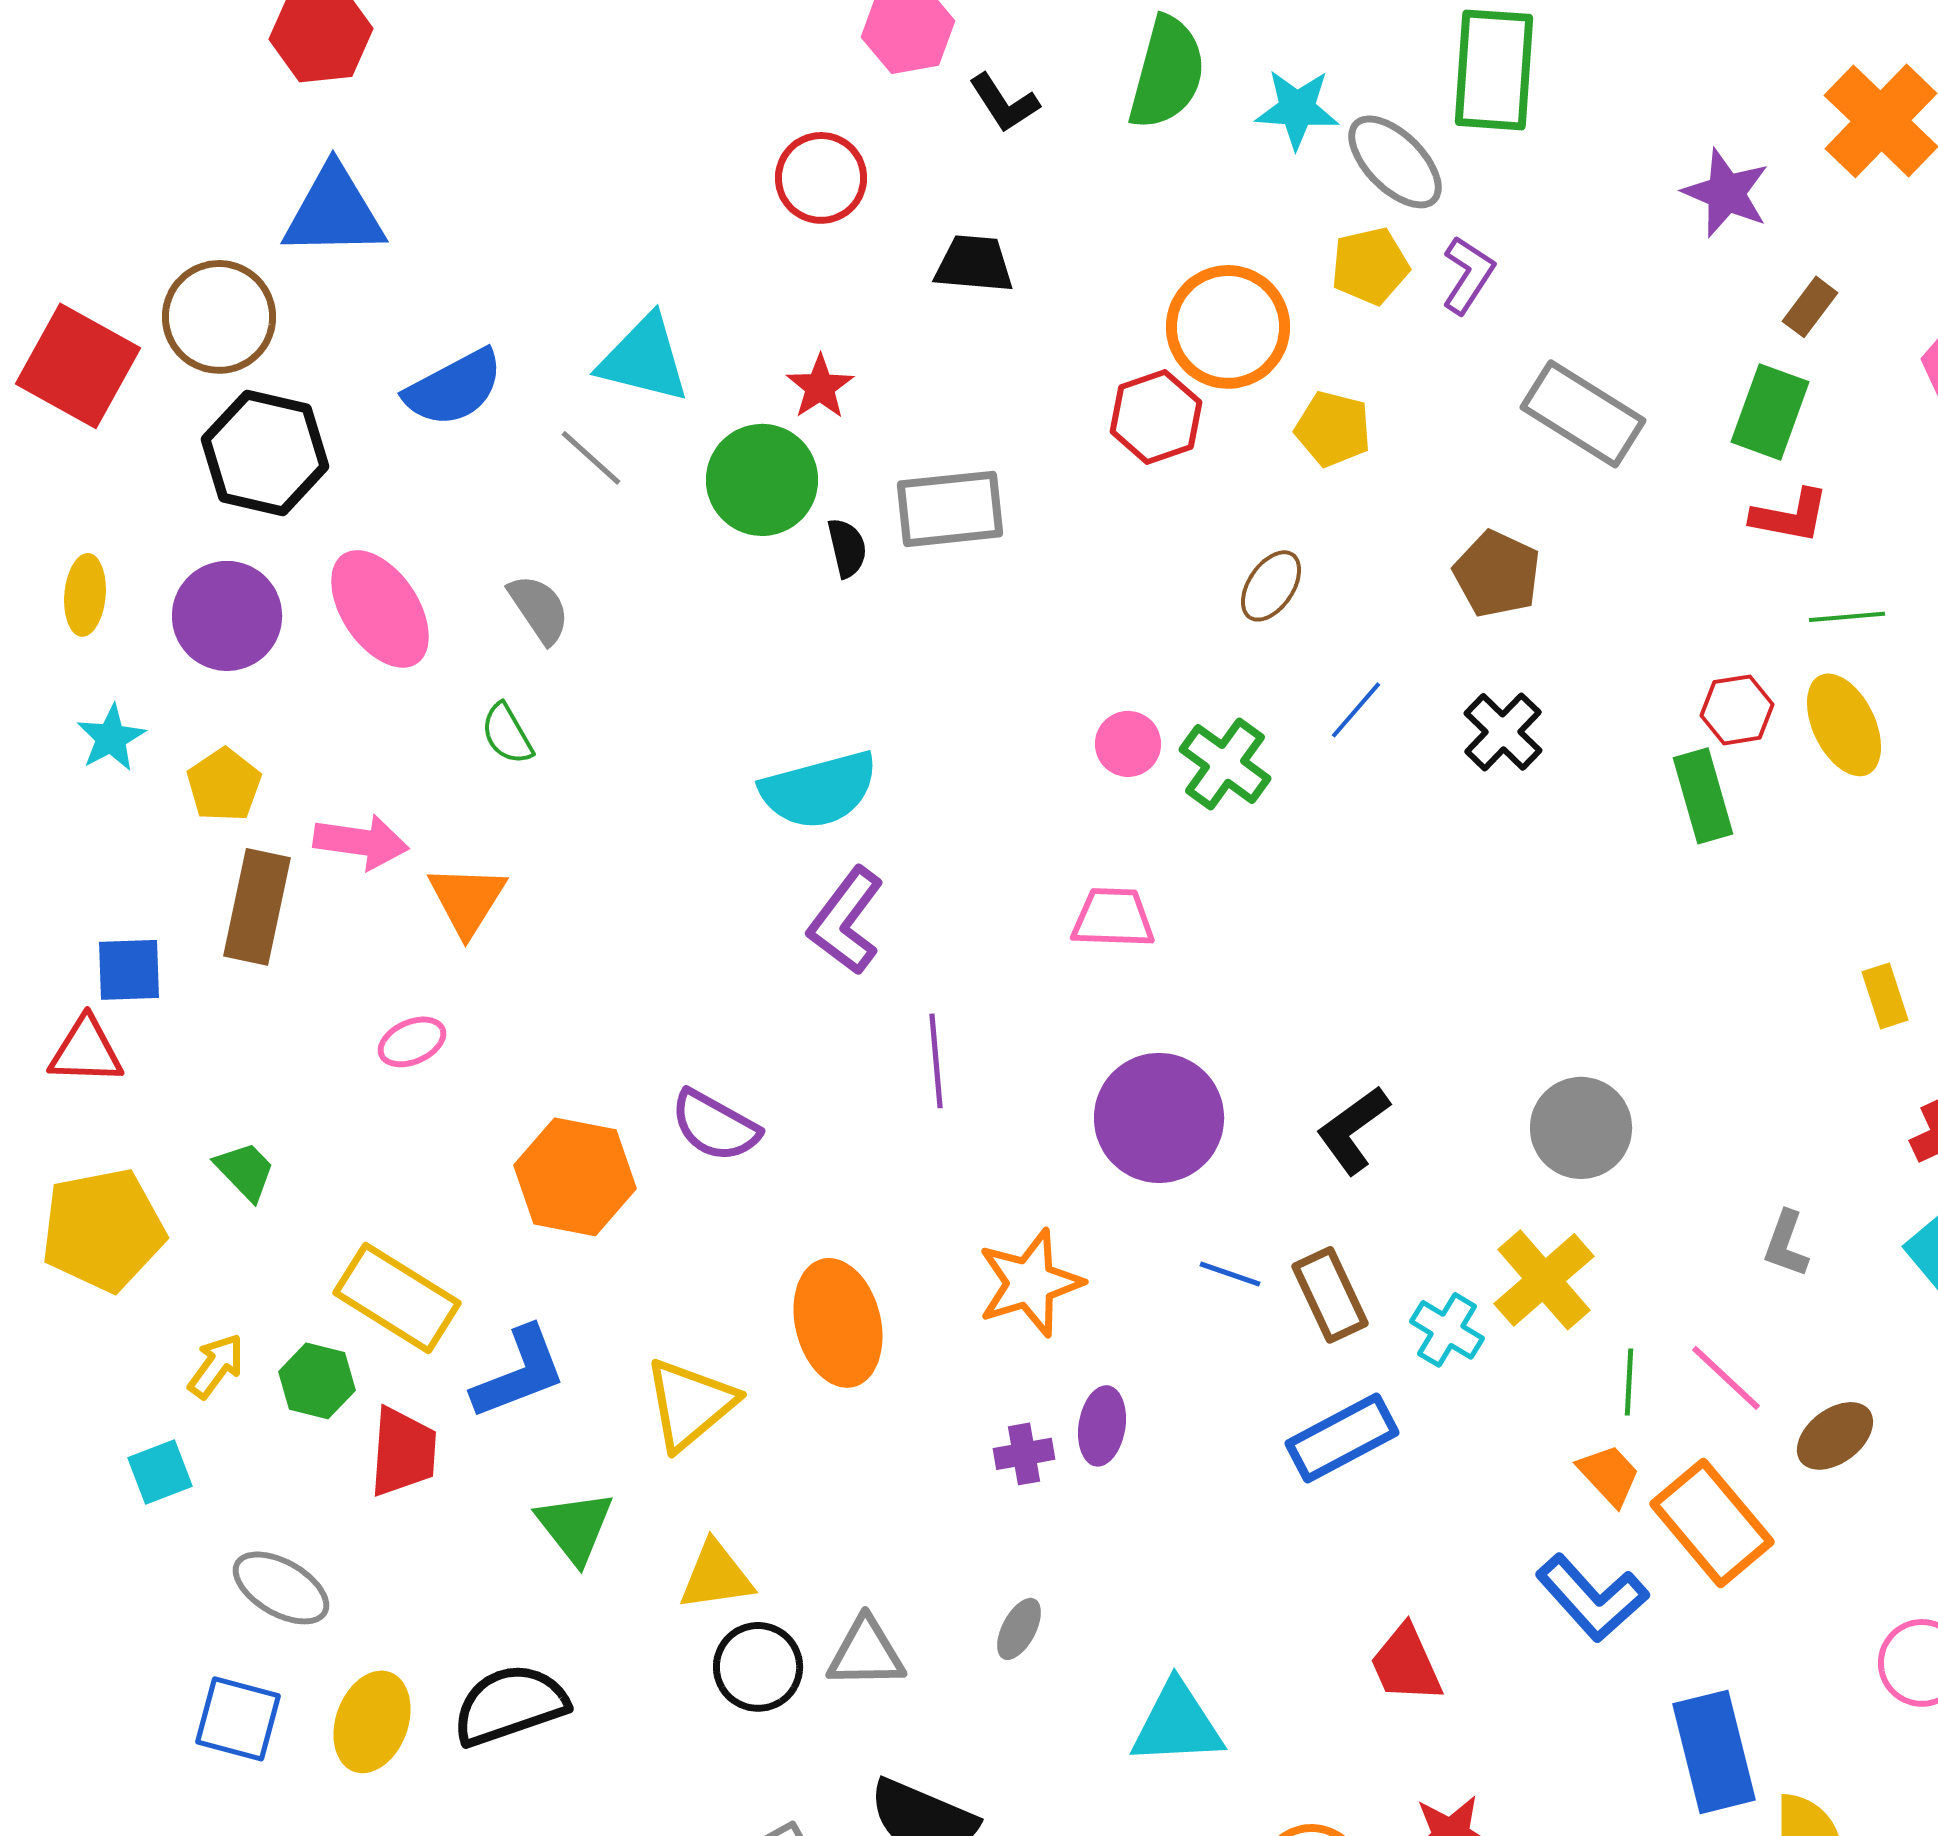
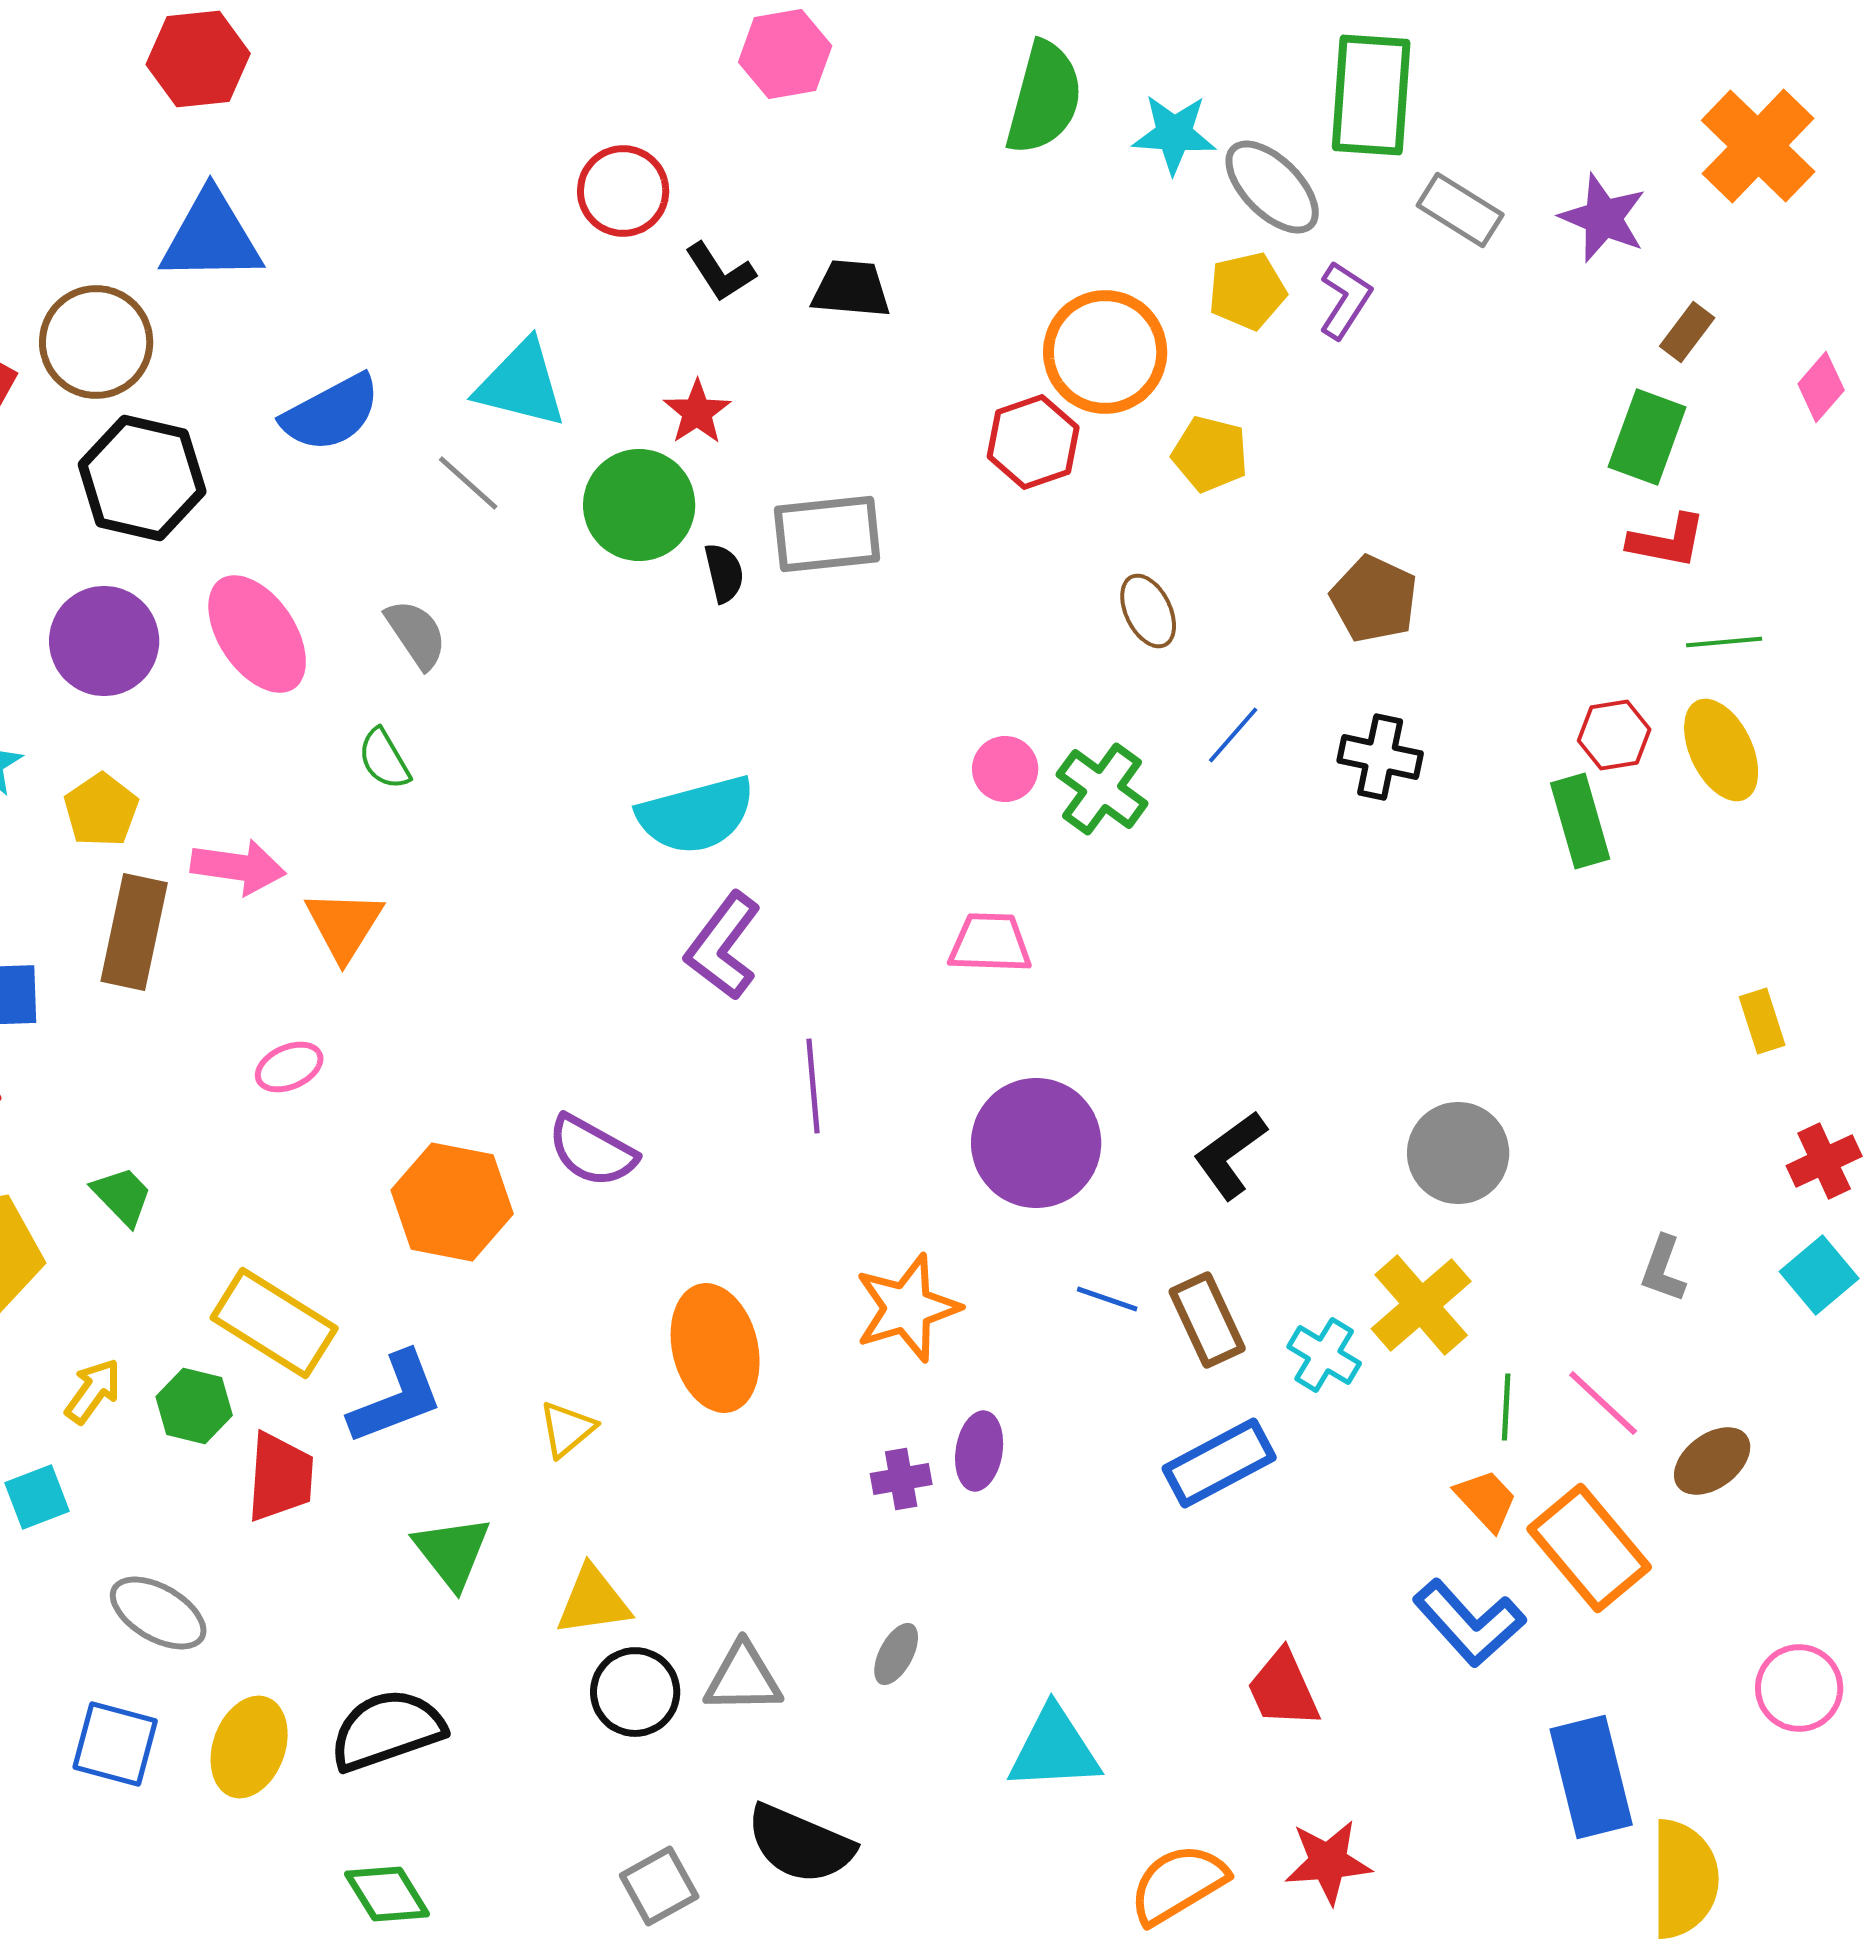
black L-shape: (1004, 103) -> (720, 272), moved
red circle: (821, 178) -> (623, 191), moved
gray rectangle: (1583, 414) -> (1460, 210), moved, size x0.7
brown ellipse: (1271, 586) -> (1148, 611), turned -60
black cross: (1503, 732) -> (1380, 757), turned -32
yellow triangle: (690, 1404) -> (567, 1429), size x0.6

